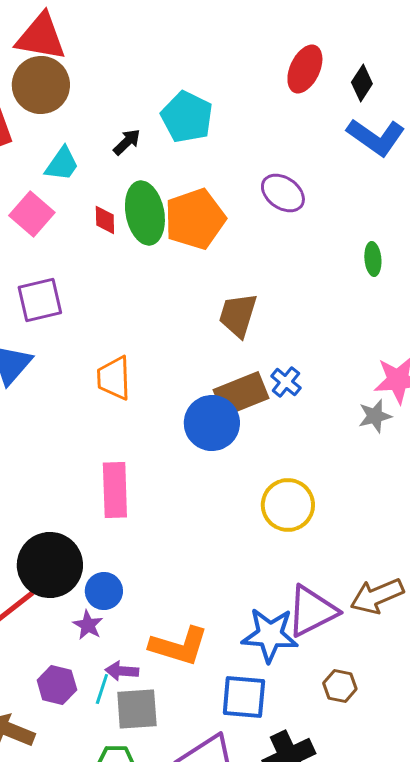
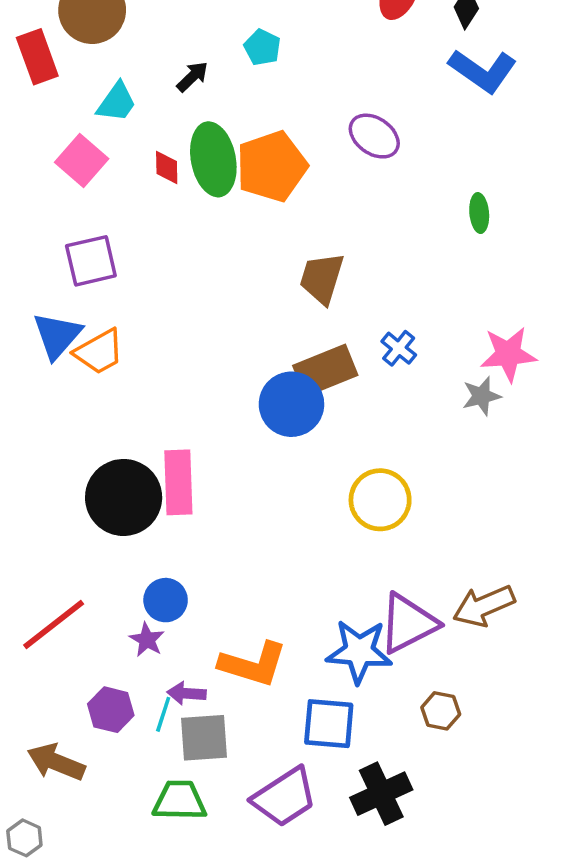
cyan pentagon: (187, 117) -> (262, 47), size x0.6
orange trapezoid: (114, 378) -> (99, 352), moved, turned -117
blue cross: (286, 382) -> (399, 348), moved
black circle: (50, 565) -> (124, 497), moved

